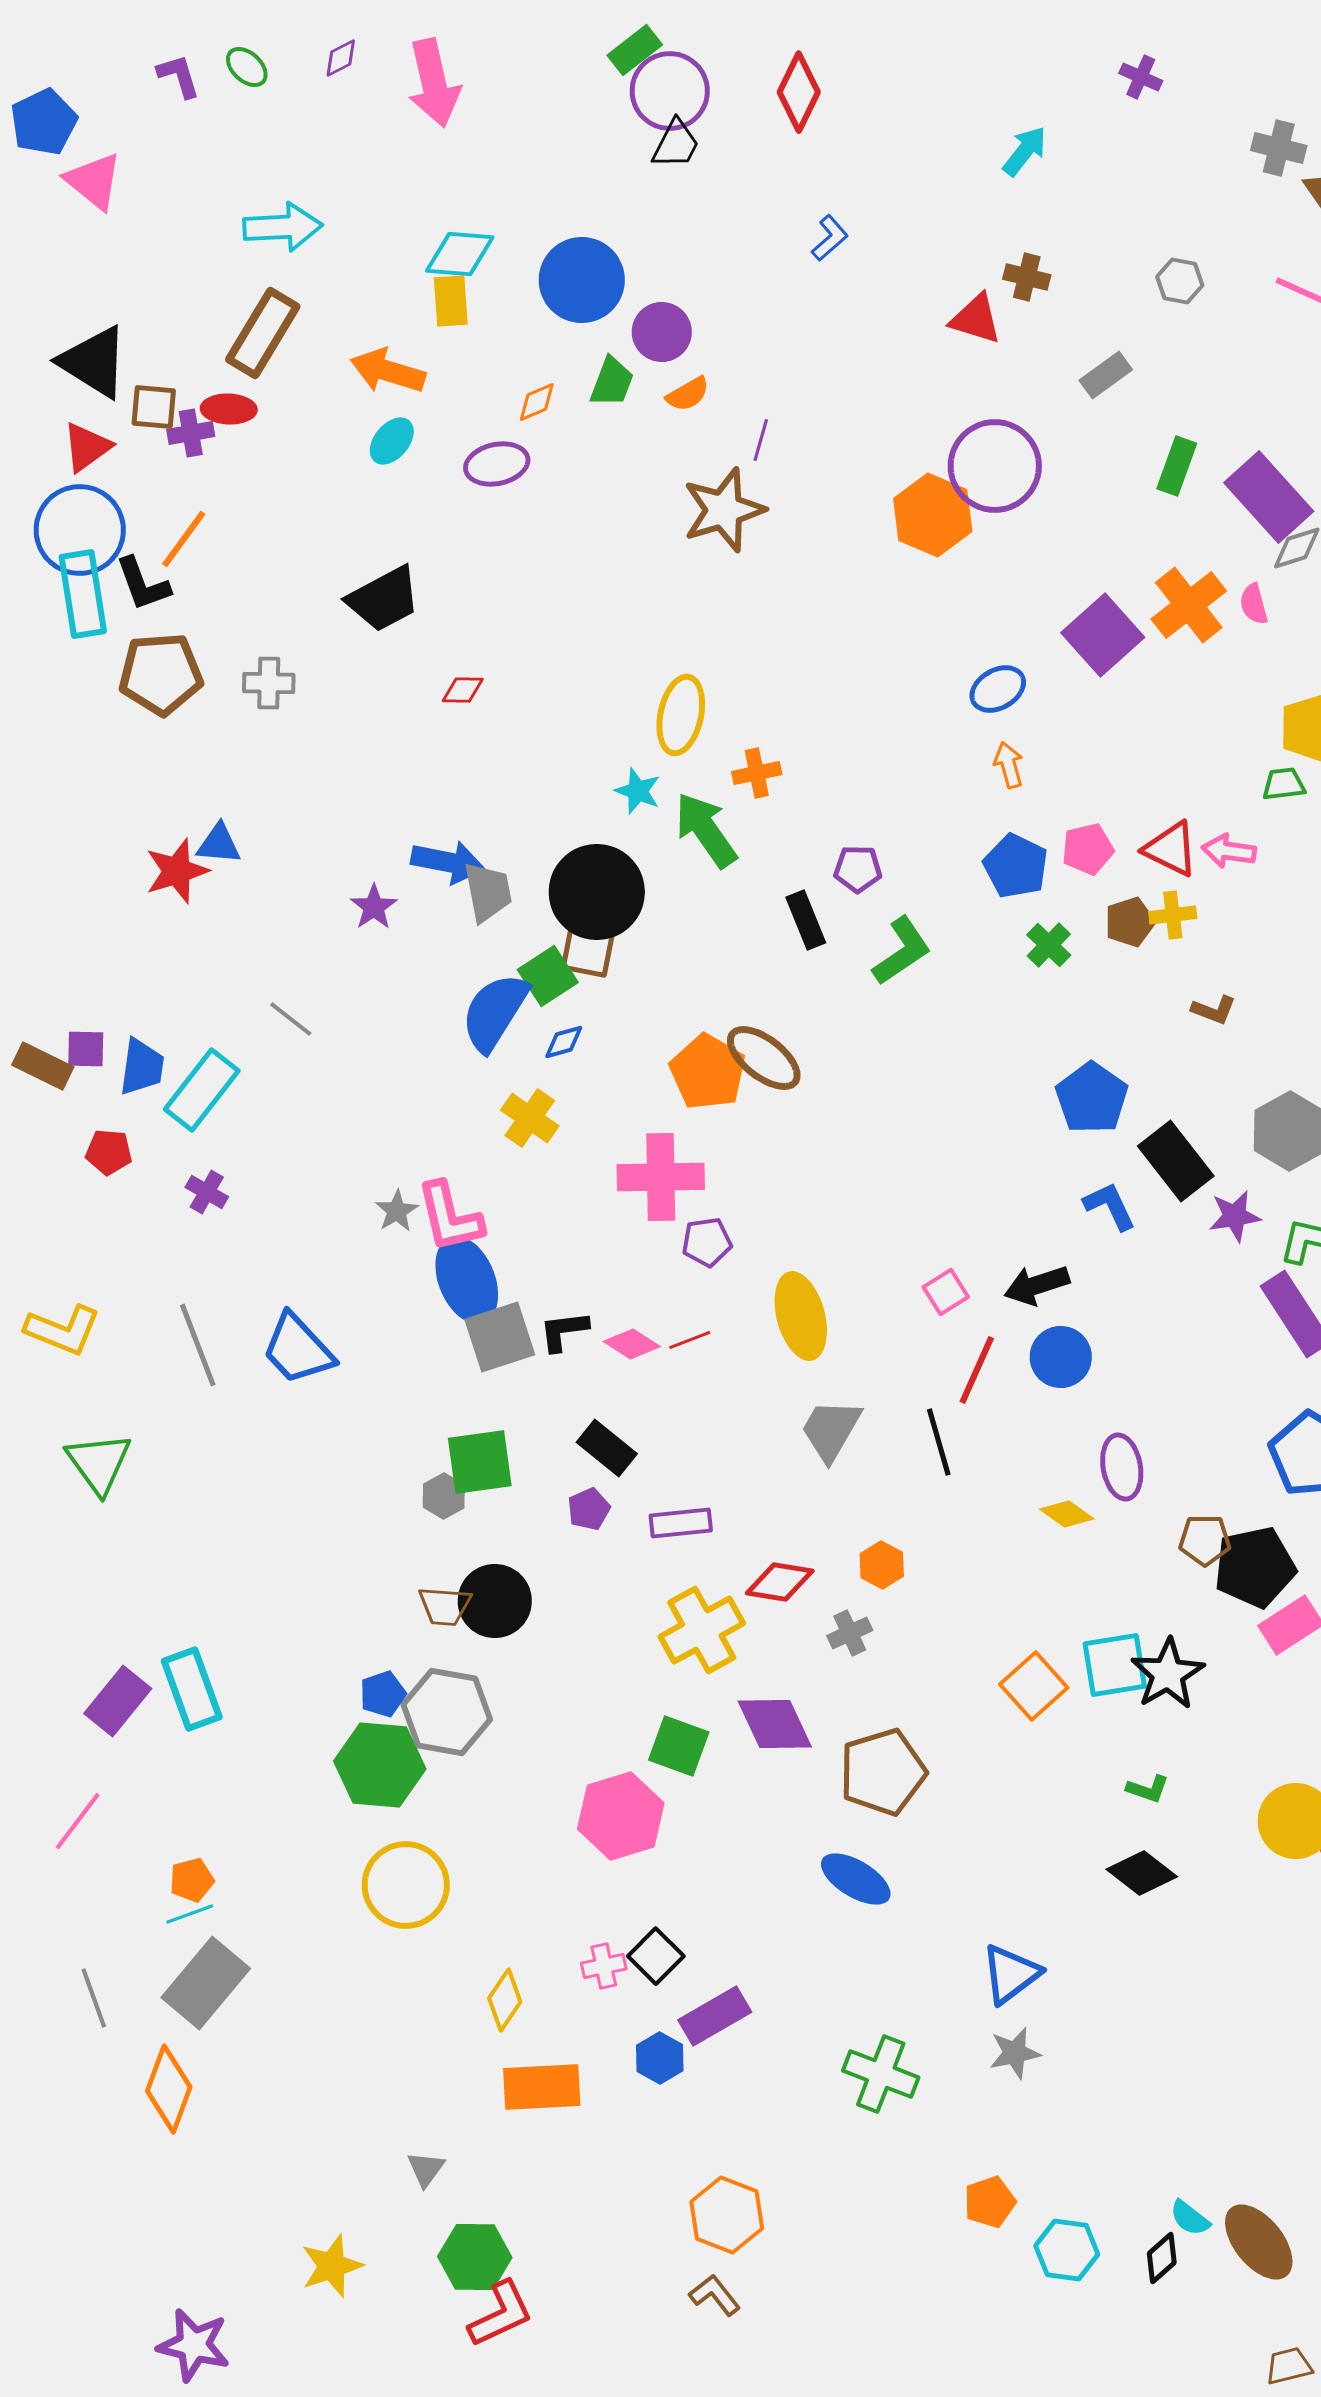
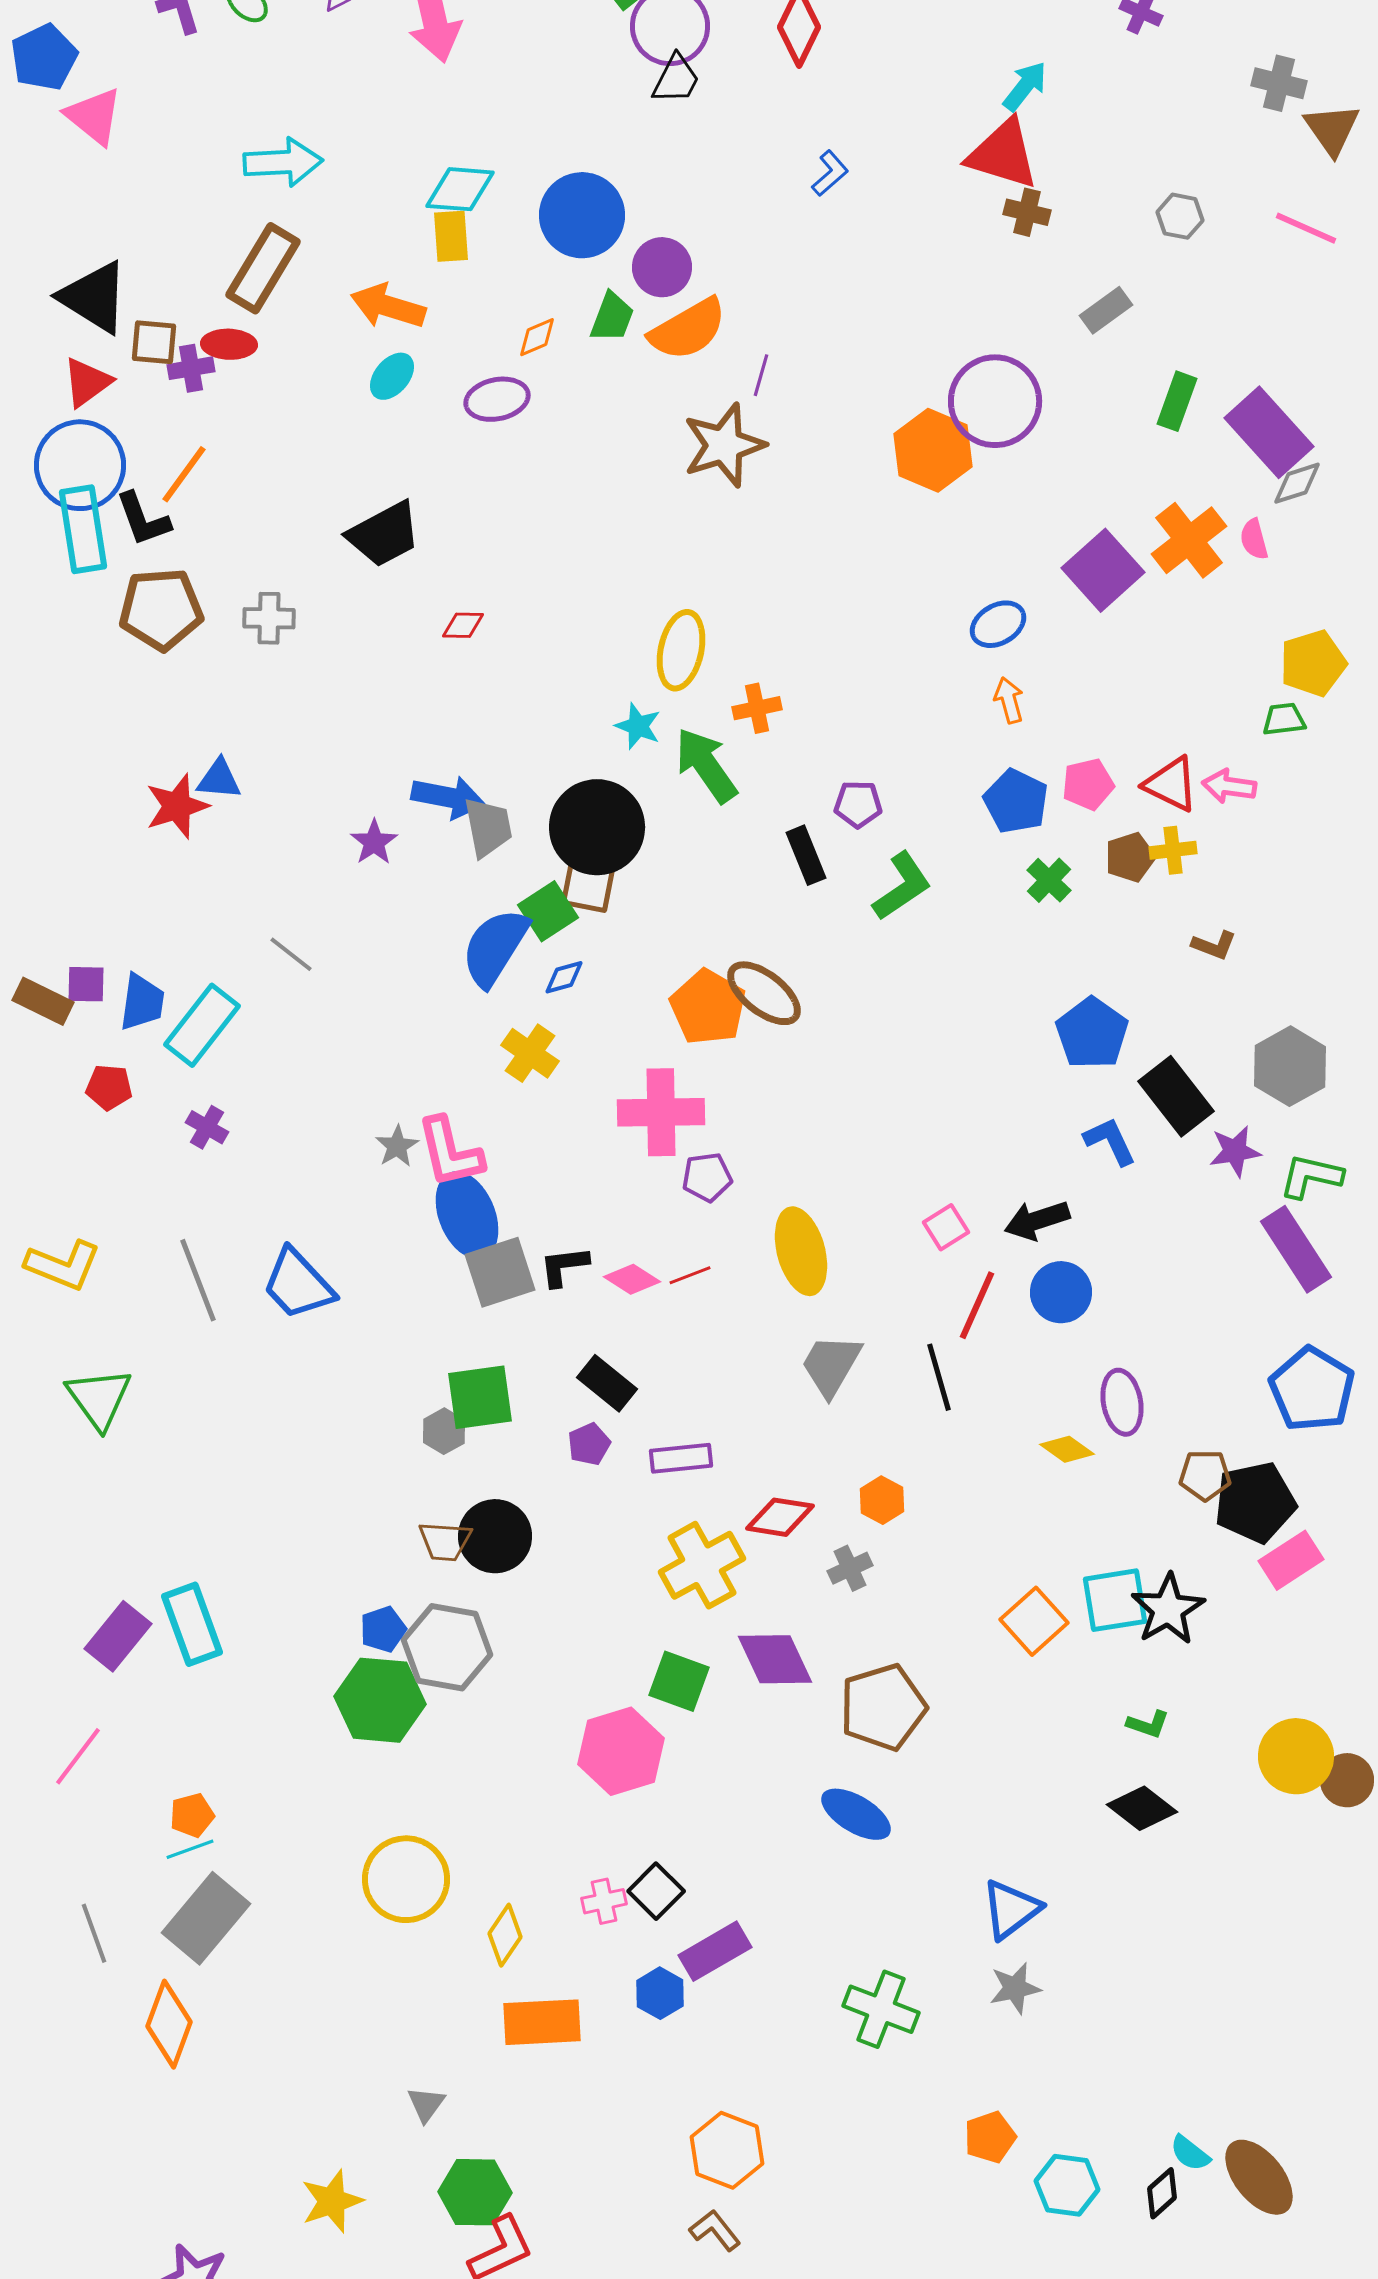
red triangle: (976, 319) -> (1003, 154), moved, size x1.4
orange semicircle: (688, 394) -> (688, 329), size x1.8
yellow circle: (406, 1885) -> (406, 1879), moved

